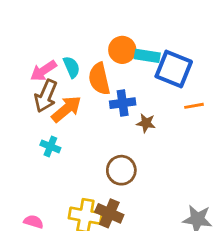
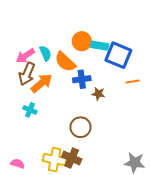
orange semicircle: (99, 79) -> (65, 62), turned -35

